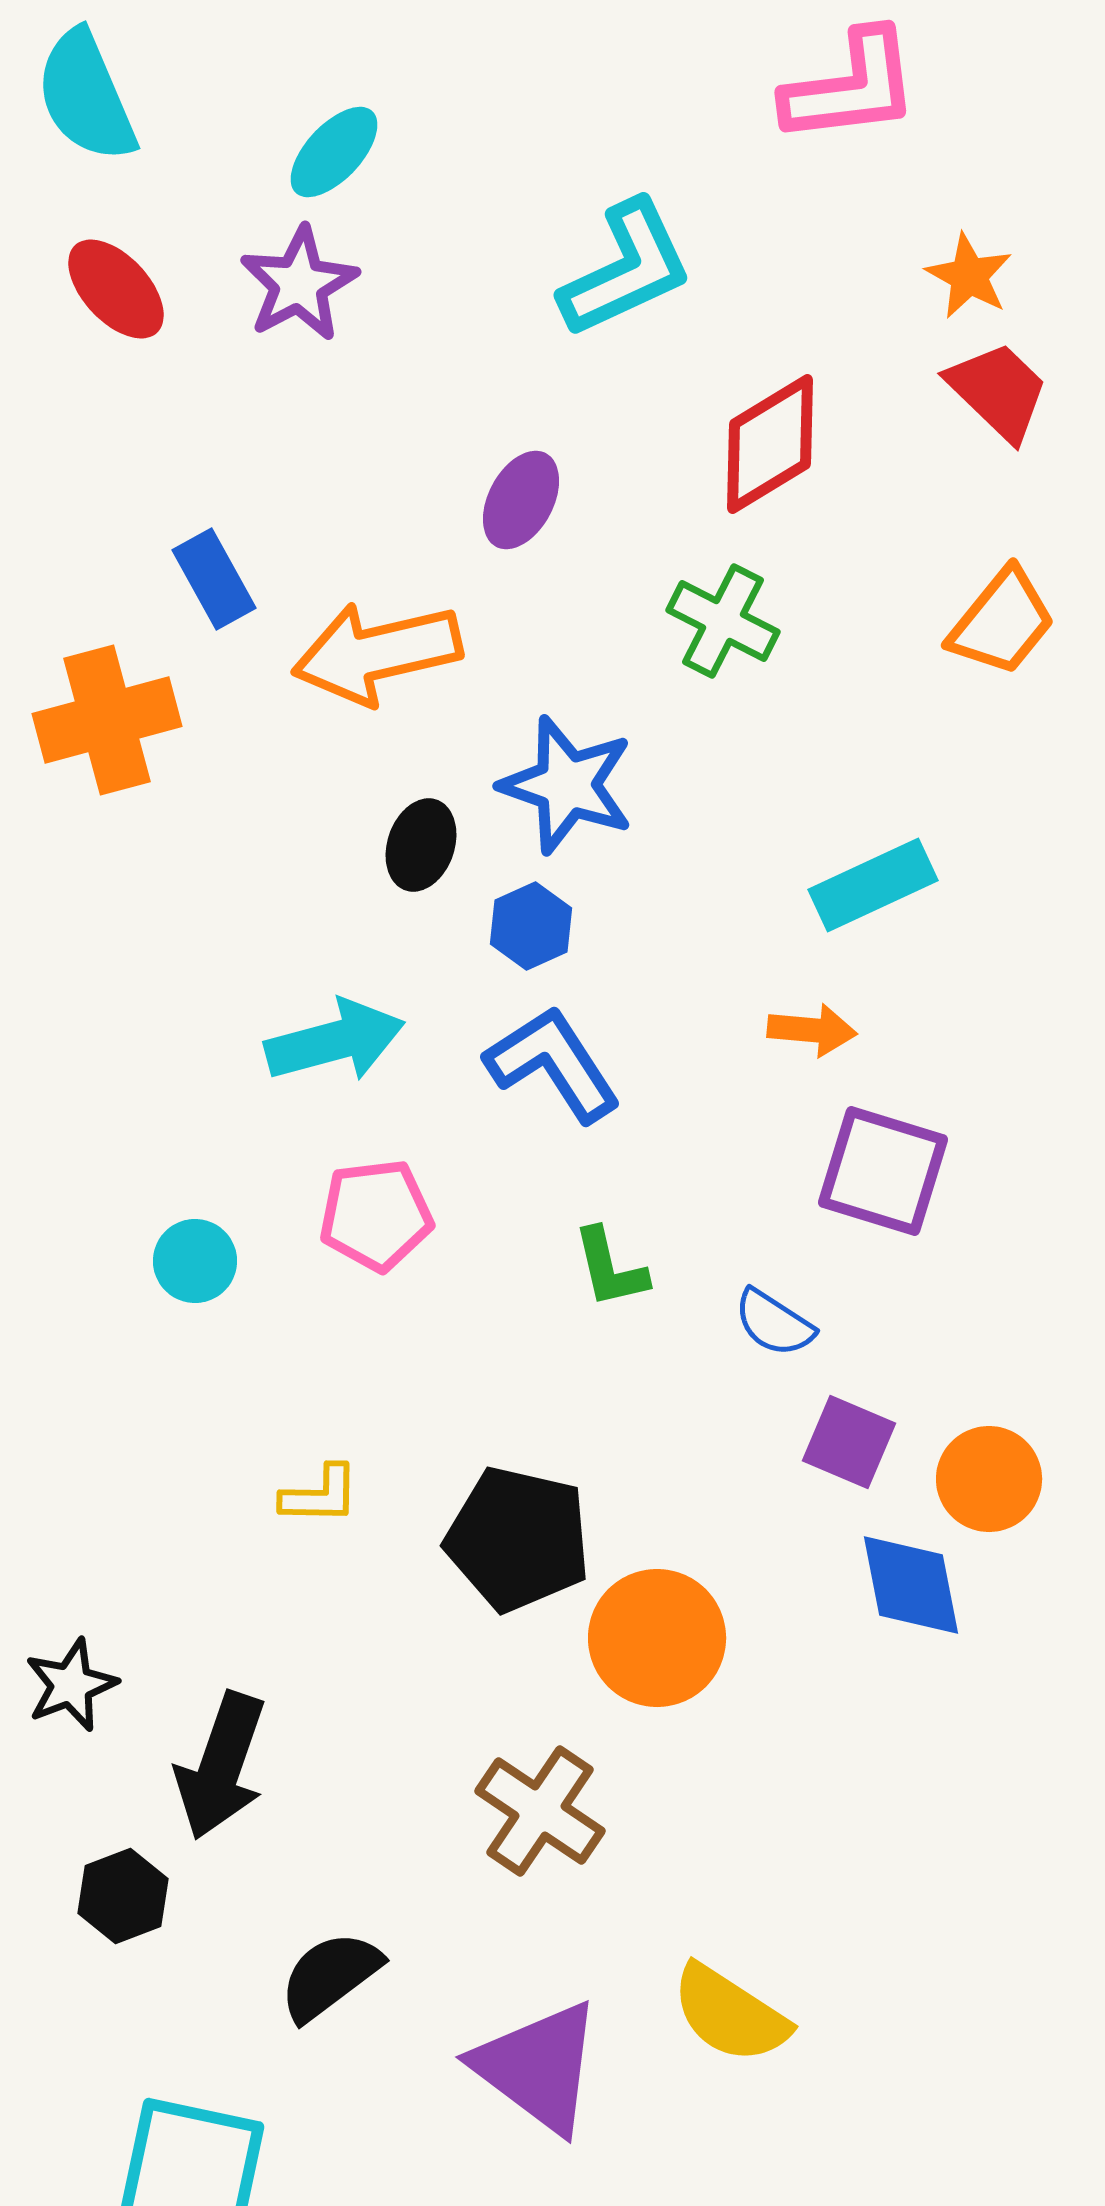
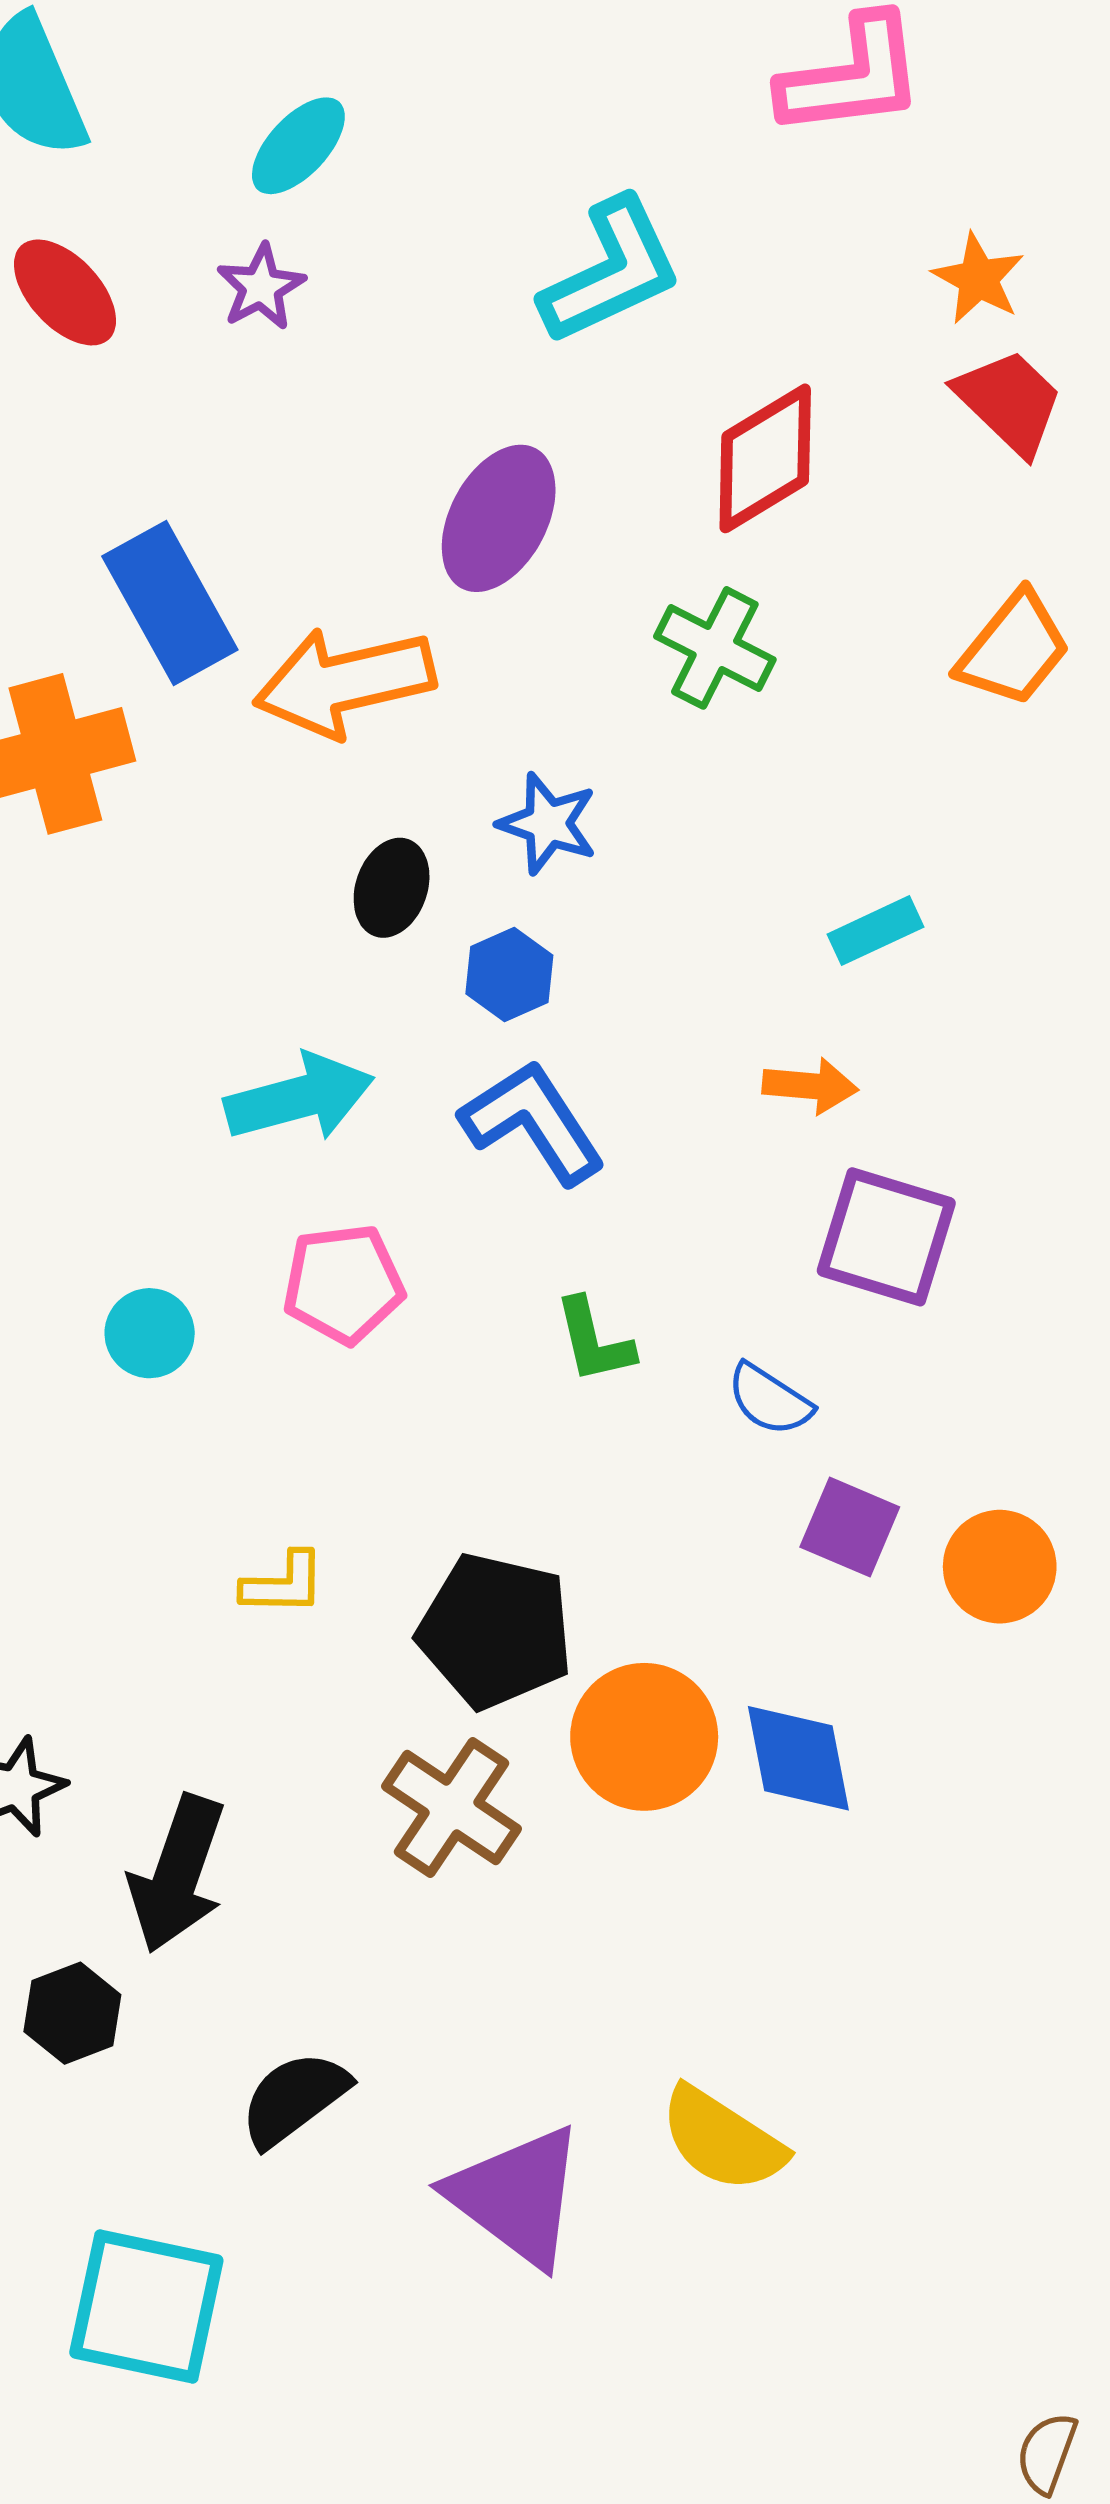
purple star: (299, 284) -> (261, 287), size x0.7
purple ellipse: (521, 500) -> (499, 518), size x1.4
blue rectangle: (214, 579) -> (170, 603), size x1.5
blue star: (567, 785) -> (548, 824), size x0.7
cyan rectangle: (873, 885) -> (875, 931), size x0.7
blue diamond: (911, 1585) -> (798, 1758), moved
brown cross: (540, 1811) -> (451, 1808), moved

